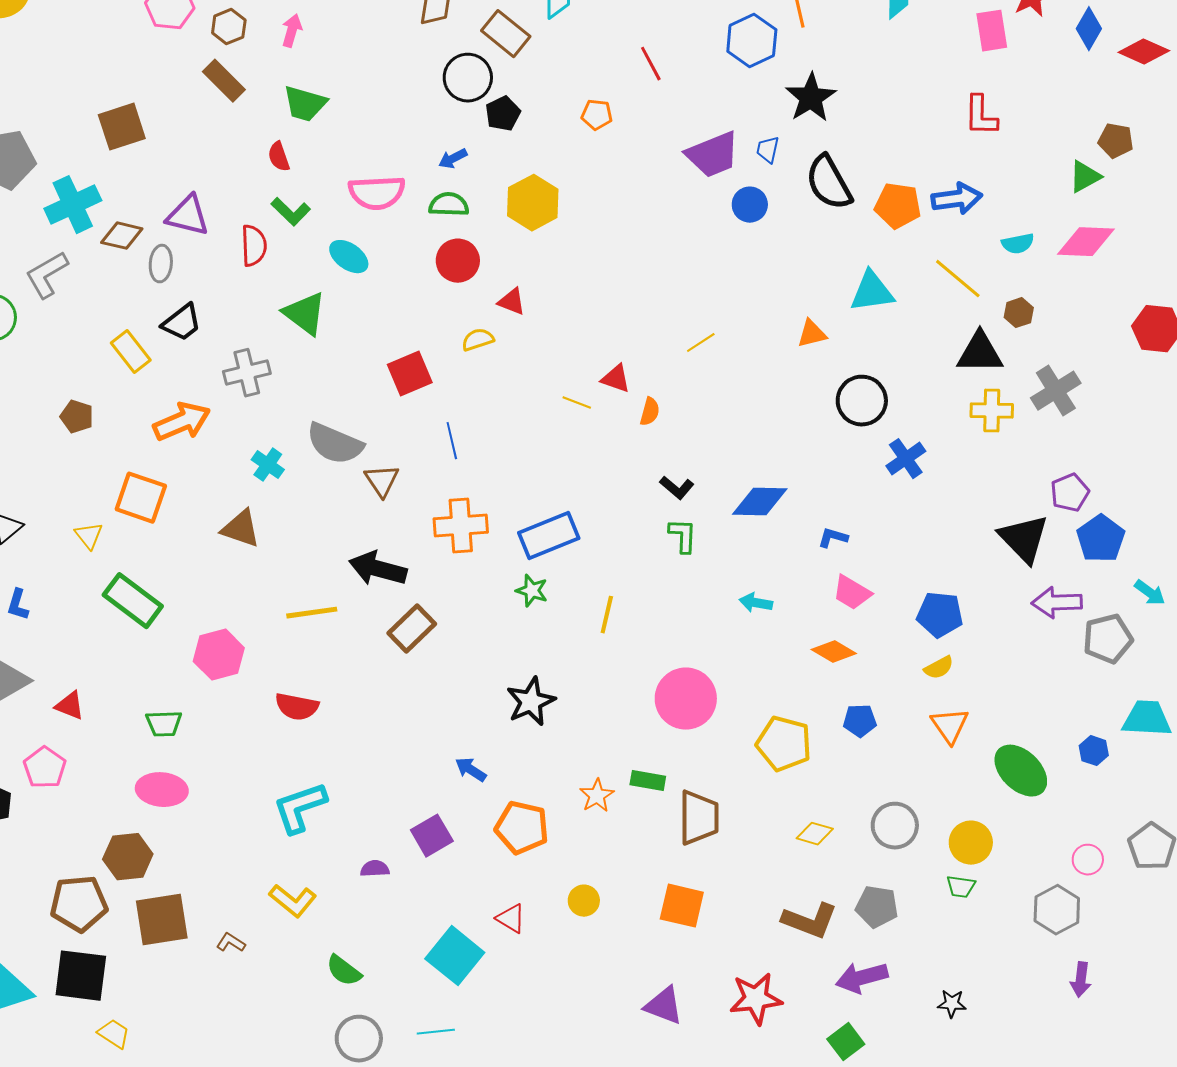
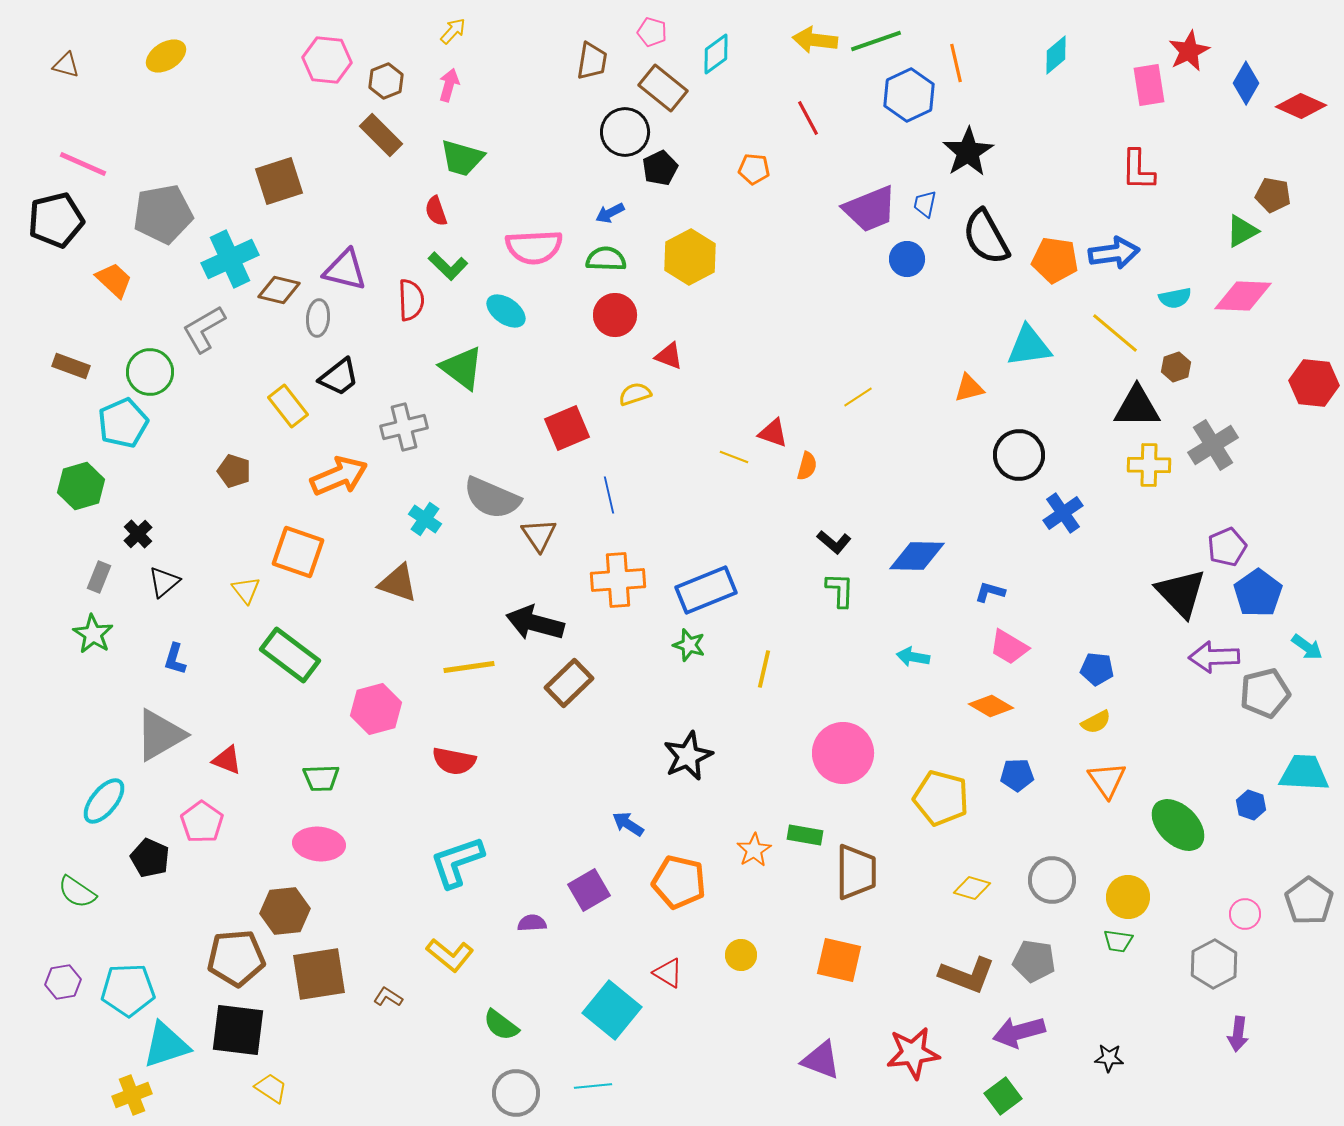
blue pentagon: (940, 615) -> (1097, 669), size x0.7

